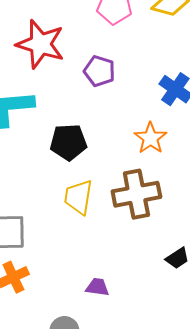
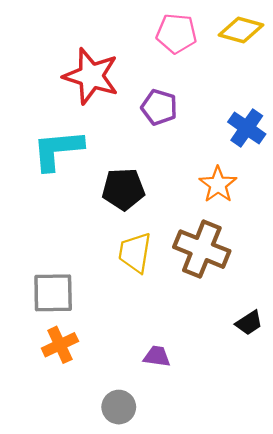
brown cross: (136, 194) -> (202, 249), turned 33

